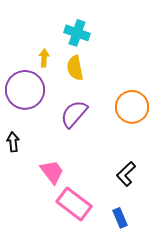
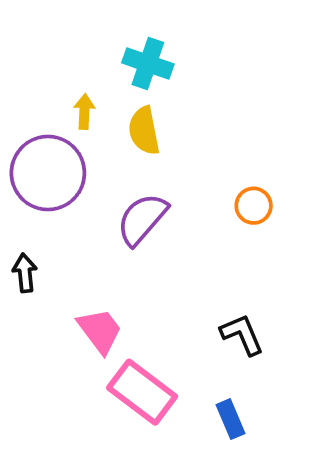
orange circle: (132, 107) -> (254, 206), size x0.6
black L-shape: (126, 174) -> (242, 334), turned 110

